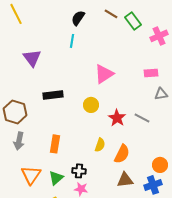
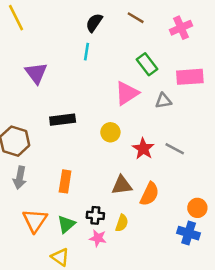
green rectangle: (133, 21) -> (147, 64), moved
pink cross: (159, 36) -> (181, 28), moved
pink rectangle: (151, 73) -> (190, 77), moved, size x1.5
gray triangle: (161, 94) -> (163, 101), moved
yellow semicircle: (100, 145) -> (122, 223), moved
brown triangle: (125, 180) -> (122, 185), moved
blue cross: (153, 185) -> (189, 233), turned 36

